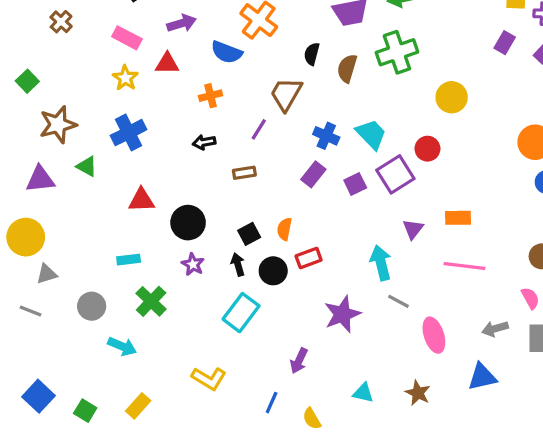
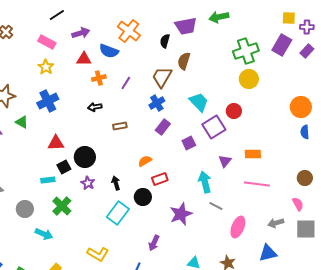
purple rectangle: (505, 43) -> (282, 45), size x1.5
green cross: (397, 52) -> (246, 51), moved
black semicircle: (312, 54) -> (165, 41), moved
red triangle: (167, 63) -> (84, 59), moved
brown trapezoid: (286, 94) -> (162, 77), moved
purple line: (259, 129) -> (126, 83), moved
blue cross: (326, 136) -> (157, 103), moved, turned 35
purple square: (355, 184) -> (189, 143), moved
orange semicircle: (284, 229) -> (145, 161), turned 48
black square: (249, 234) -> (64, 167), moved
black circle: (273, 271) -> (143, 197), moved
pink ellipse: (434, 335) -> (238, 227), turned 40

